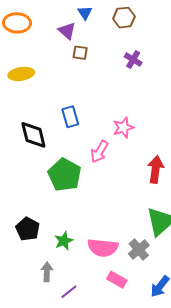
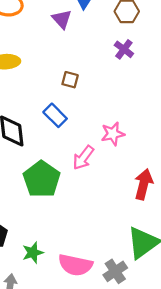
brown square: (80, 53) -> (70, 80), moved
purple cross: (133, 60) -> (124, 49), moved
blue rectangle: (70, 117) -> (55, 115), turned -35

